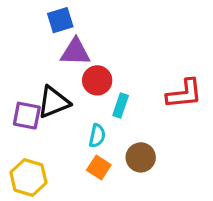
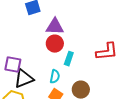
purple triangle: (75, 52) -> (55, 27), moved
black triangle: (54, 102) -> (24, 79), moved

